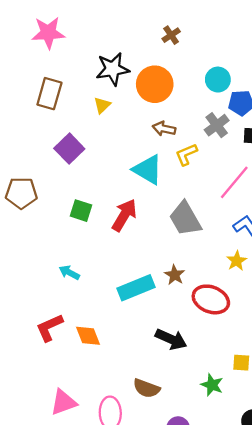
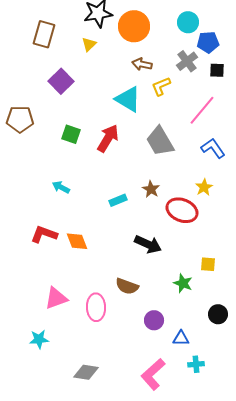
yellow star: (237, 261) -> (204, 187), moved
cyan rectangle: (136, 288) -> (118, 200), size x0.6
red L-shape: (49, 328) -> (44, 234), turned 44

